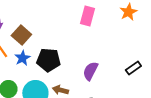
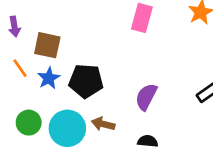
brown square: (21, 35) -> (47, 45), turned -30

